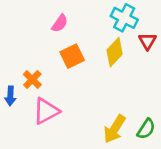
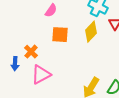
orange square: (72, 56) -> (60, 35), turned 30

